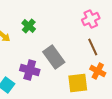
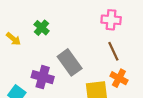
pink cross: (91, 19) -> (111, 20), turned 30

